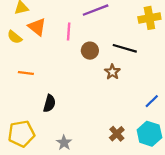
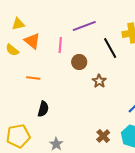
black line: (125, 48) -> (110, 48), moved, turned 45
orange line: (26, 73) -> (33, 78), moved

